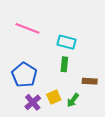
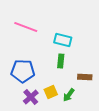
blue pentagon: (24, 75) -> (23, 71), turned -30

